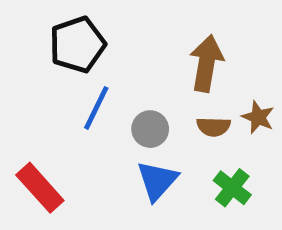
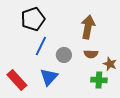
brown star: (258, 117) -> (110, 64), moved
blue triangle: (157, 181) -> (49, 77), moved
green cross: (232, 188) -> (99, 80), turned -35

